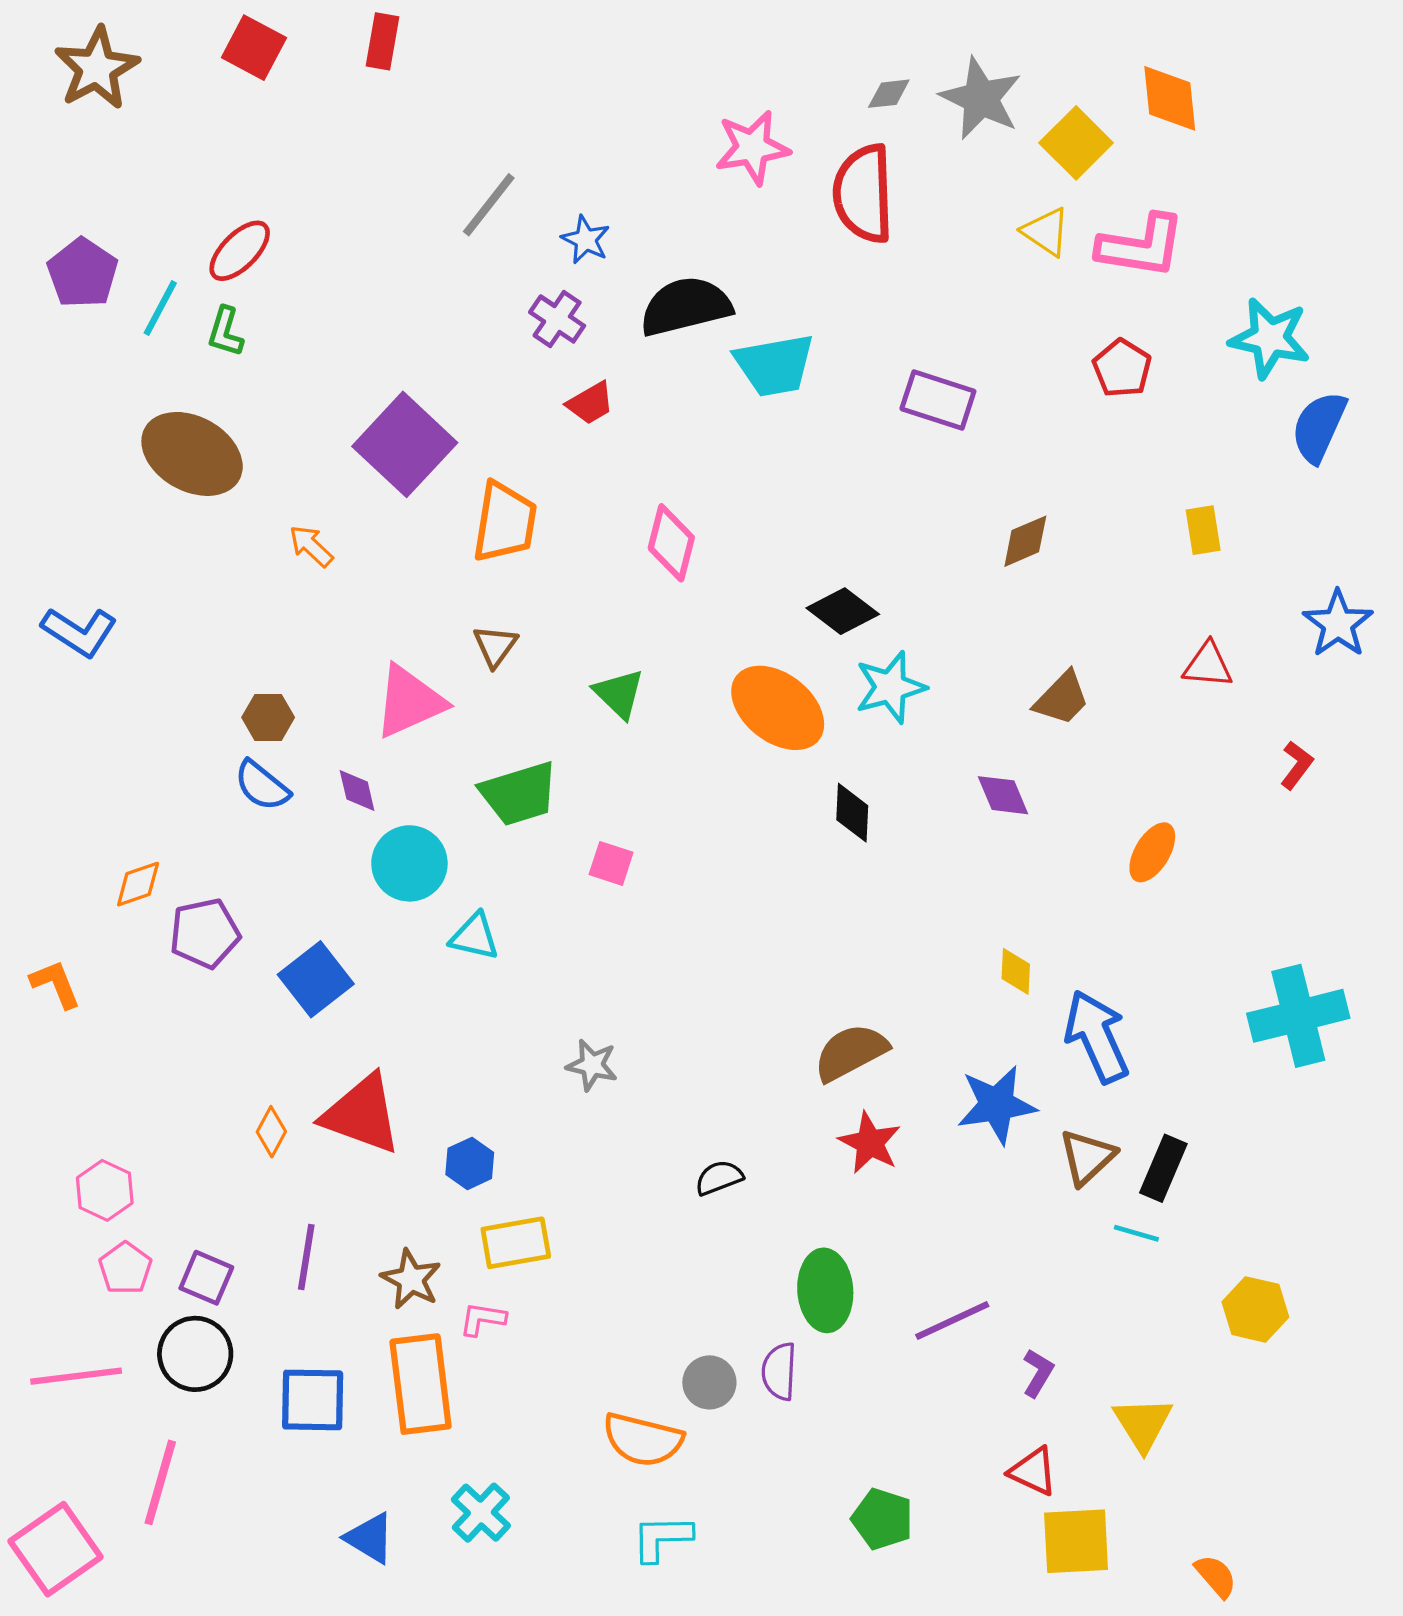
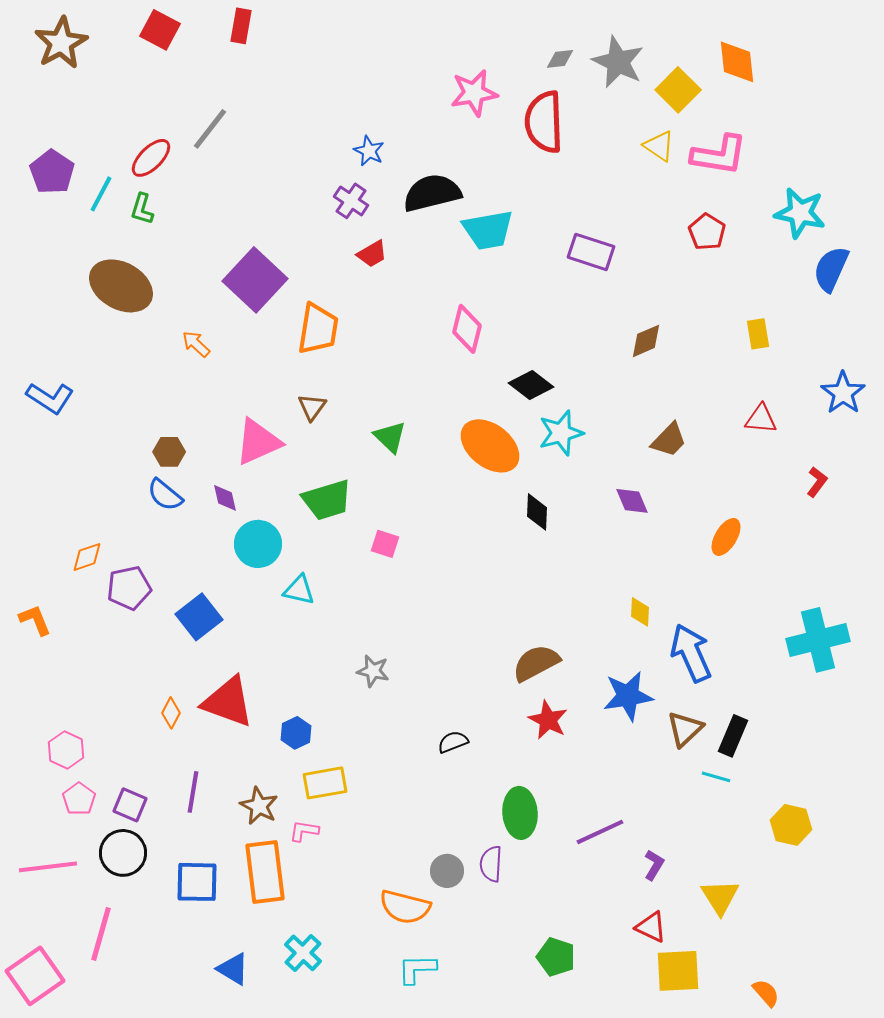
gray line: (489, 205) -> (210, 129), moved
pink diamond: (671, 543) -> (467, 329), moved

